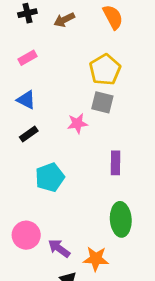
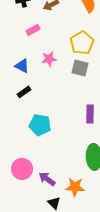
pink rectangle: (27, 58) -> (33, 30), moved
pink star: (77, 123) -> (49, 59), moved
cyan pentagon: (50, 177) -> (40, 125), turned 30

